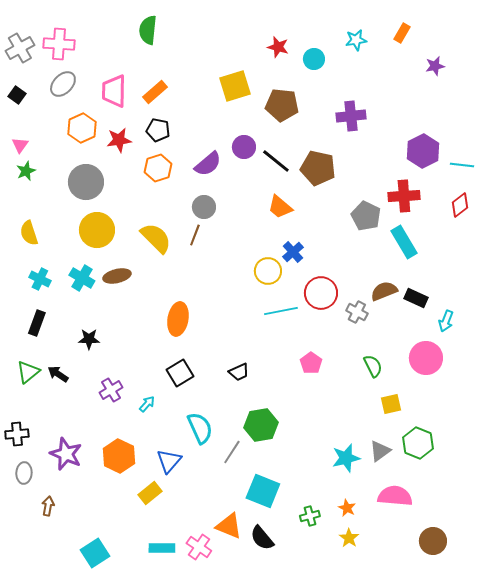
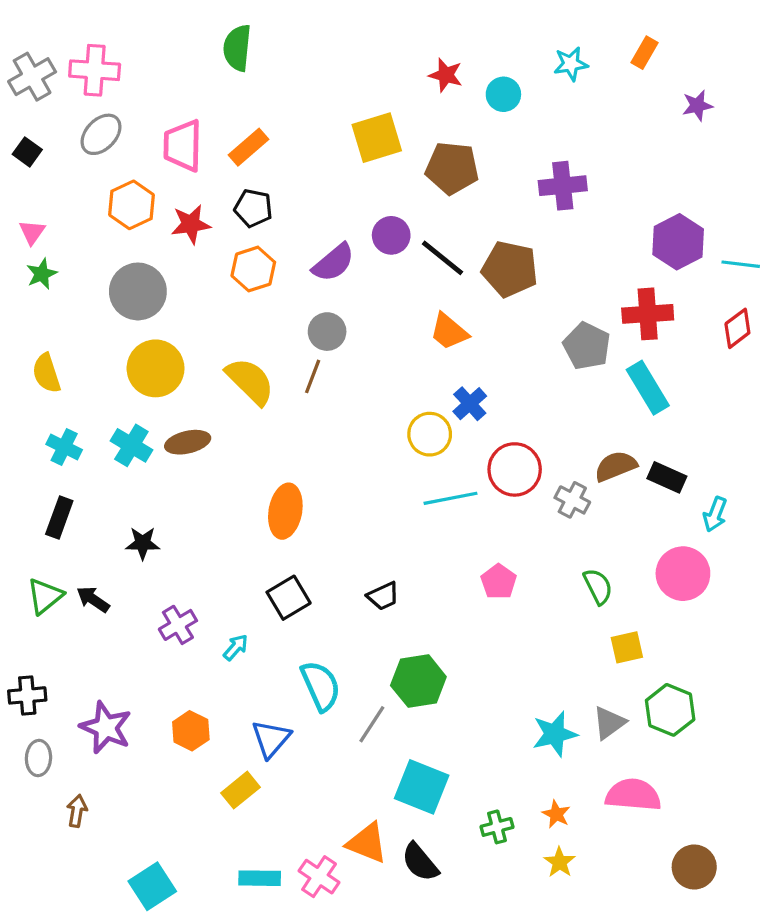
orange hexagon: (119, 456) -> (191, 731), size x0.7

